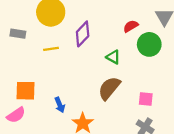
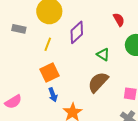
red semicircle: (131, 26) -> (119, 20), moved, turned 88
yellow line: (51, 49) -> (48, 44), turned -64
orange square: (25, 91) -> (50, 72), moved, turned -30

